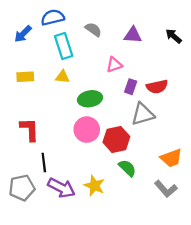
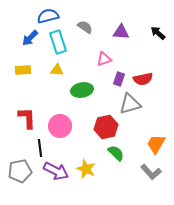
blue arrow: (23, 34) -> (30, 38), moved
pink circle: (87, 130) -> (60, 126), moved
orange trapezoid: (171, 158) -> (156, 144), turned 140

